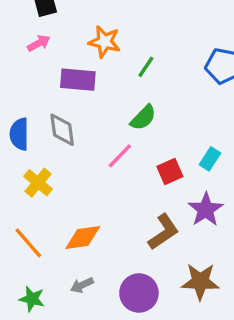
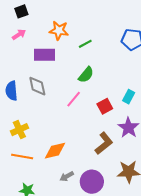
green line: (146, 67) -> (85, 44), turned 32
yellow cross: (38, 183) -> (19, 130), moved, turned 30
orange line: (28, 243) -> (22, 156), turned -35
gray arrow: (82, 285) -> (67, 176), moved

